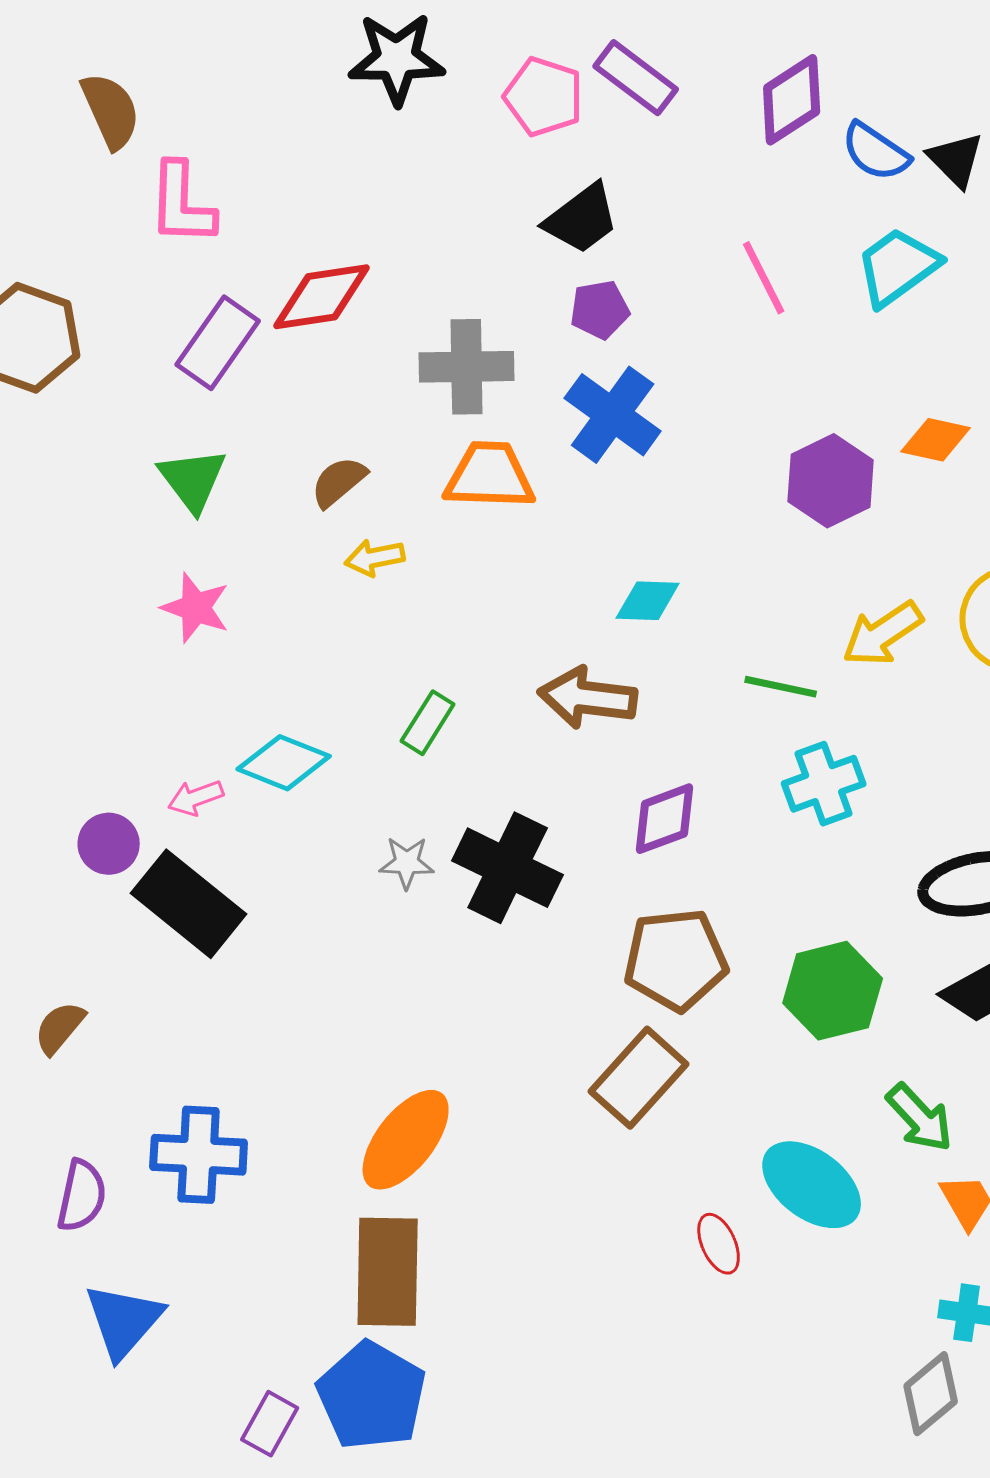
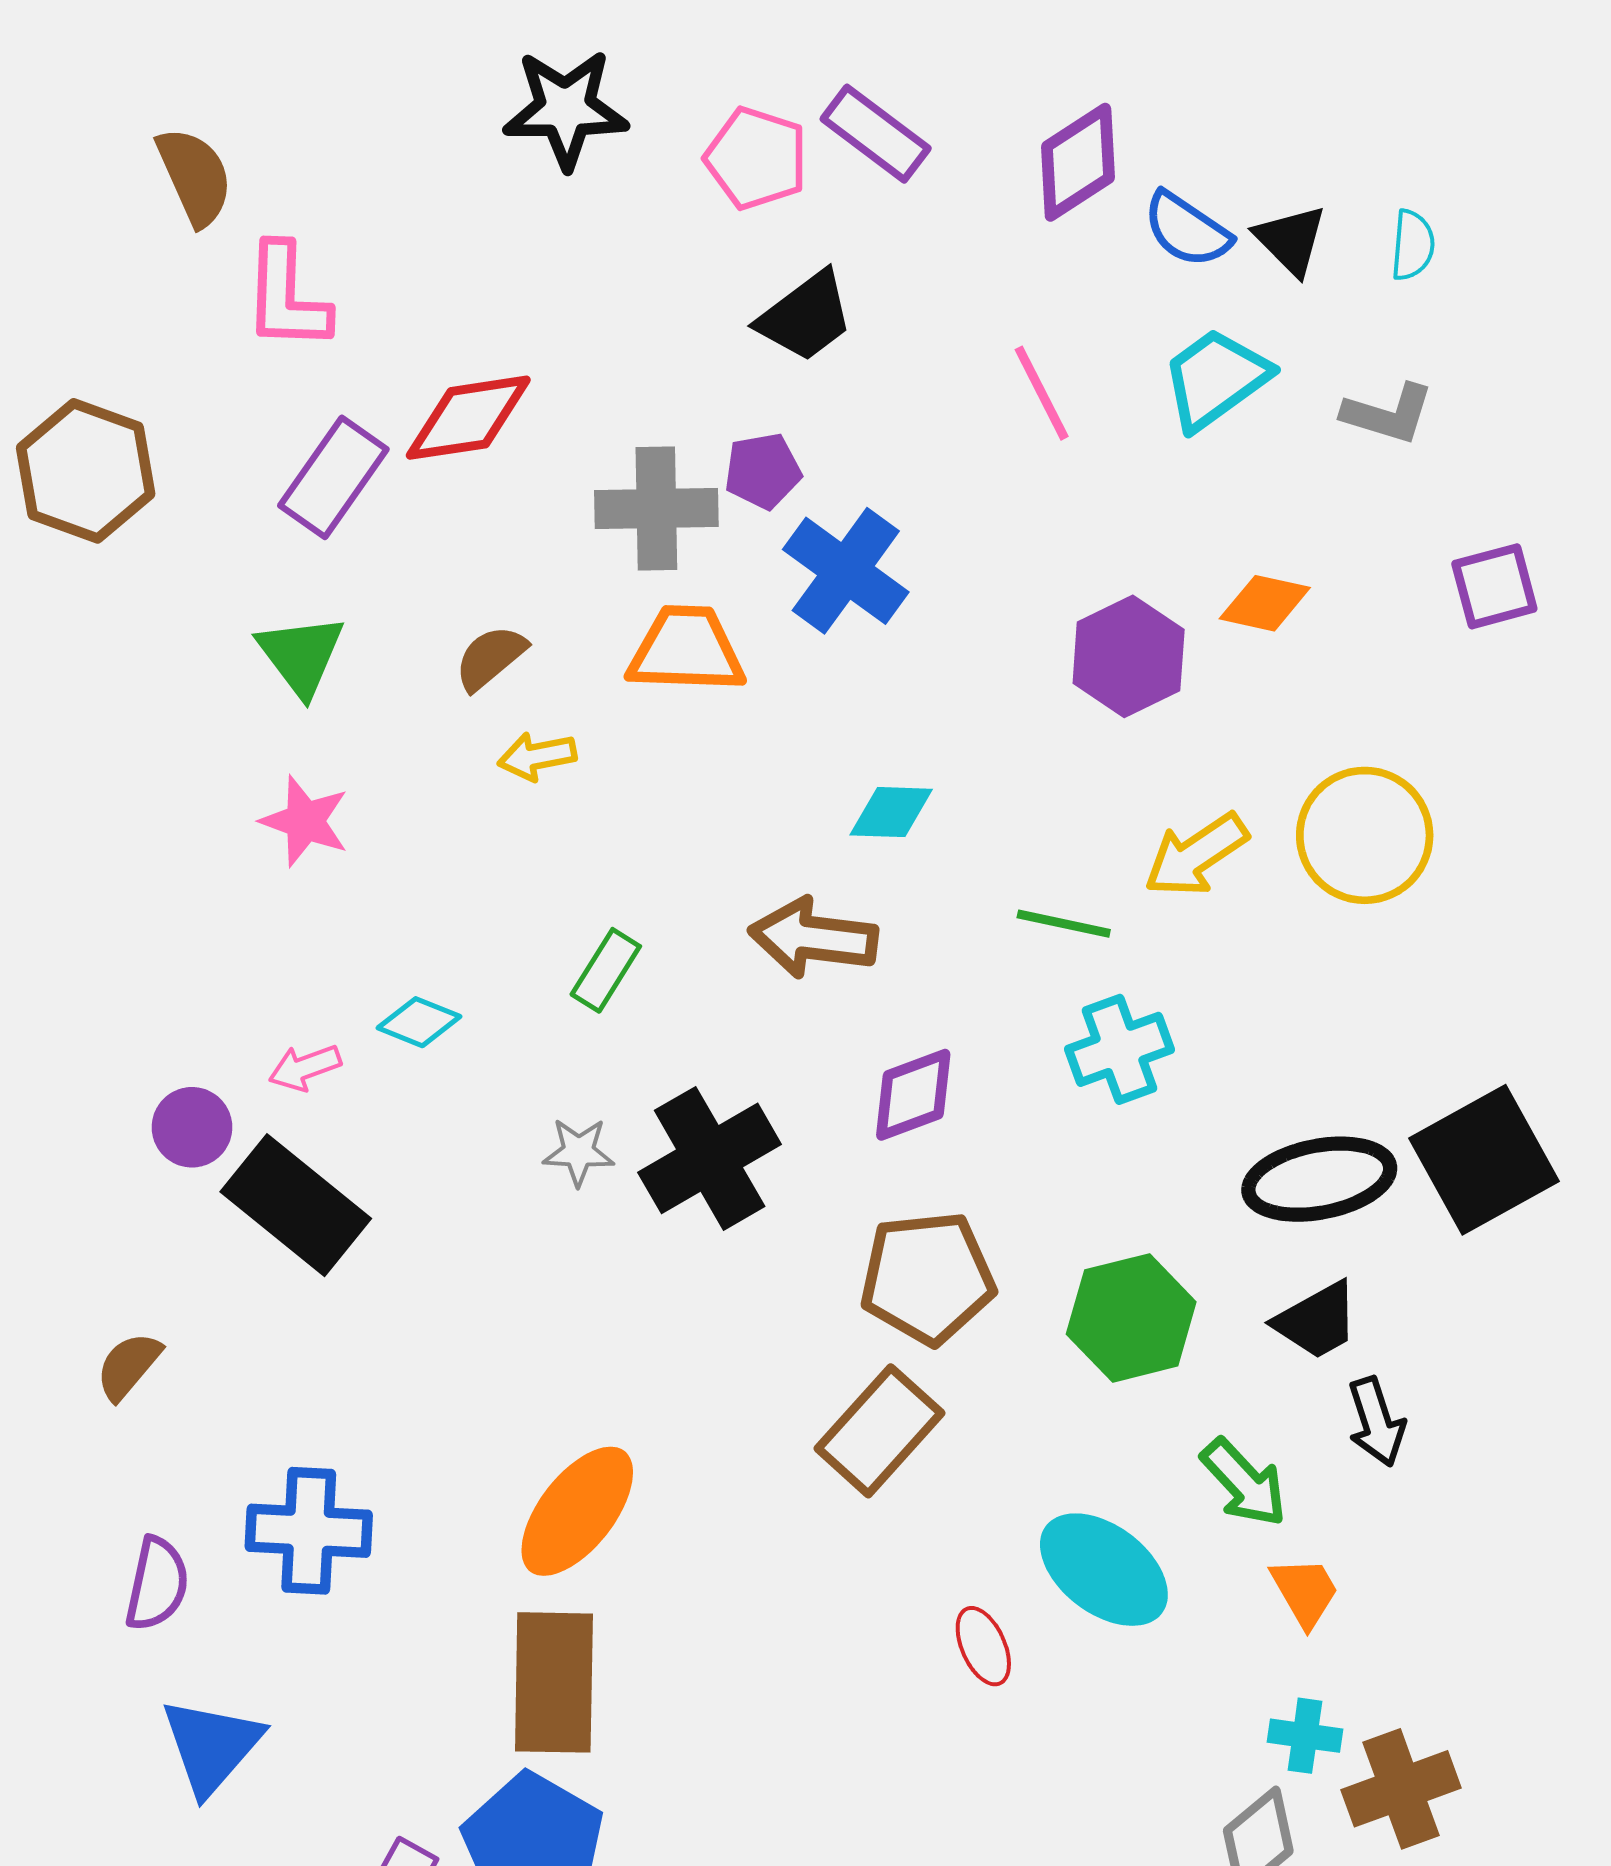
purple pentagon: (600, 310) -> (763, 471), moved
cyan diamond: (284, 763) -> (419, 1022), size x0.7
black cross: (508, 868) -> (710, 1158), turned 34

